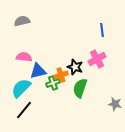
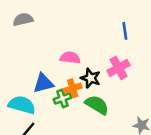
pink semicircle: (24, 57) -> (70, 58), moved
cyan semicircle: (21, 88) -> (22, 105), turned 60
green semicircle: (80, 88) -> (97, 105), turned 102

